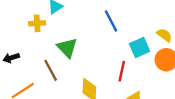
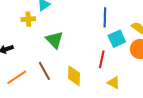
blue line: (111, 21) -> (105, 17), moved, turned 30
brown line: (51, 70) -> (44, 71), moved

